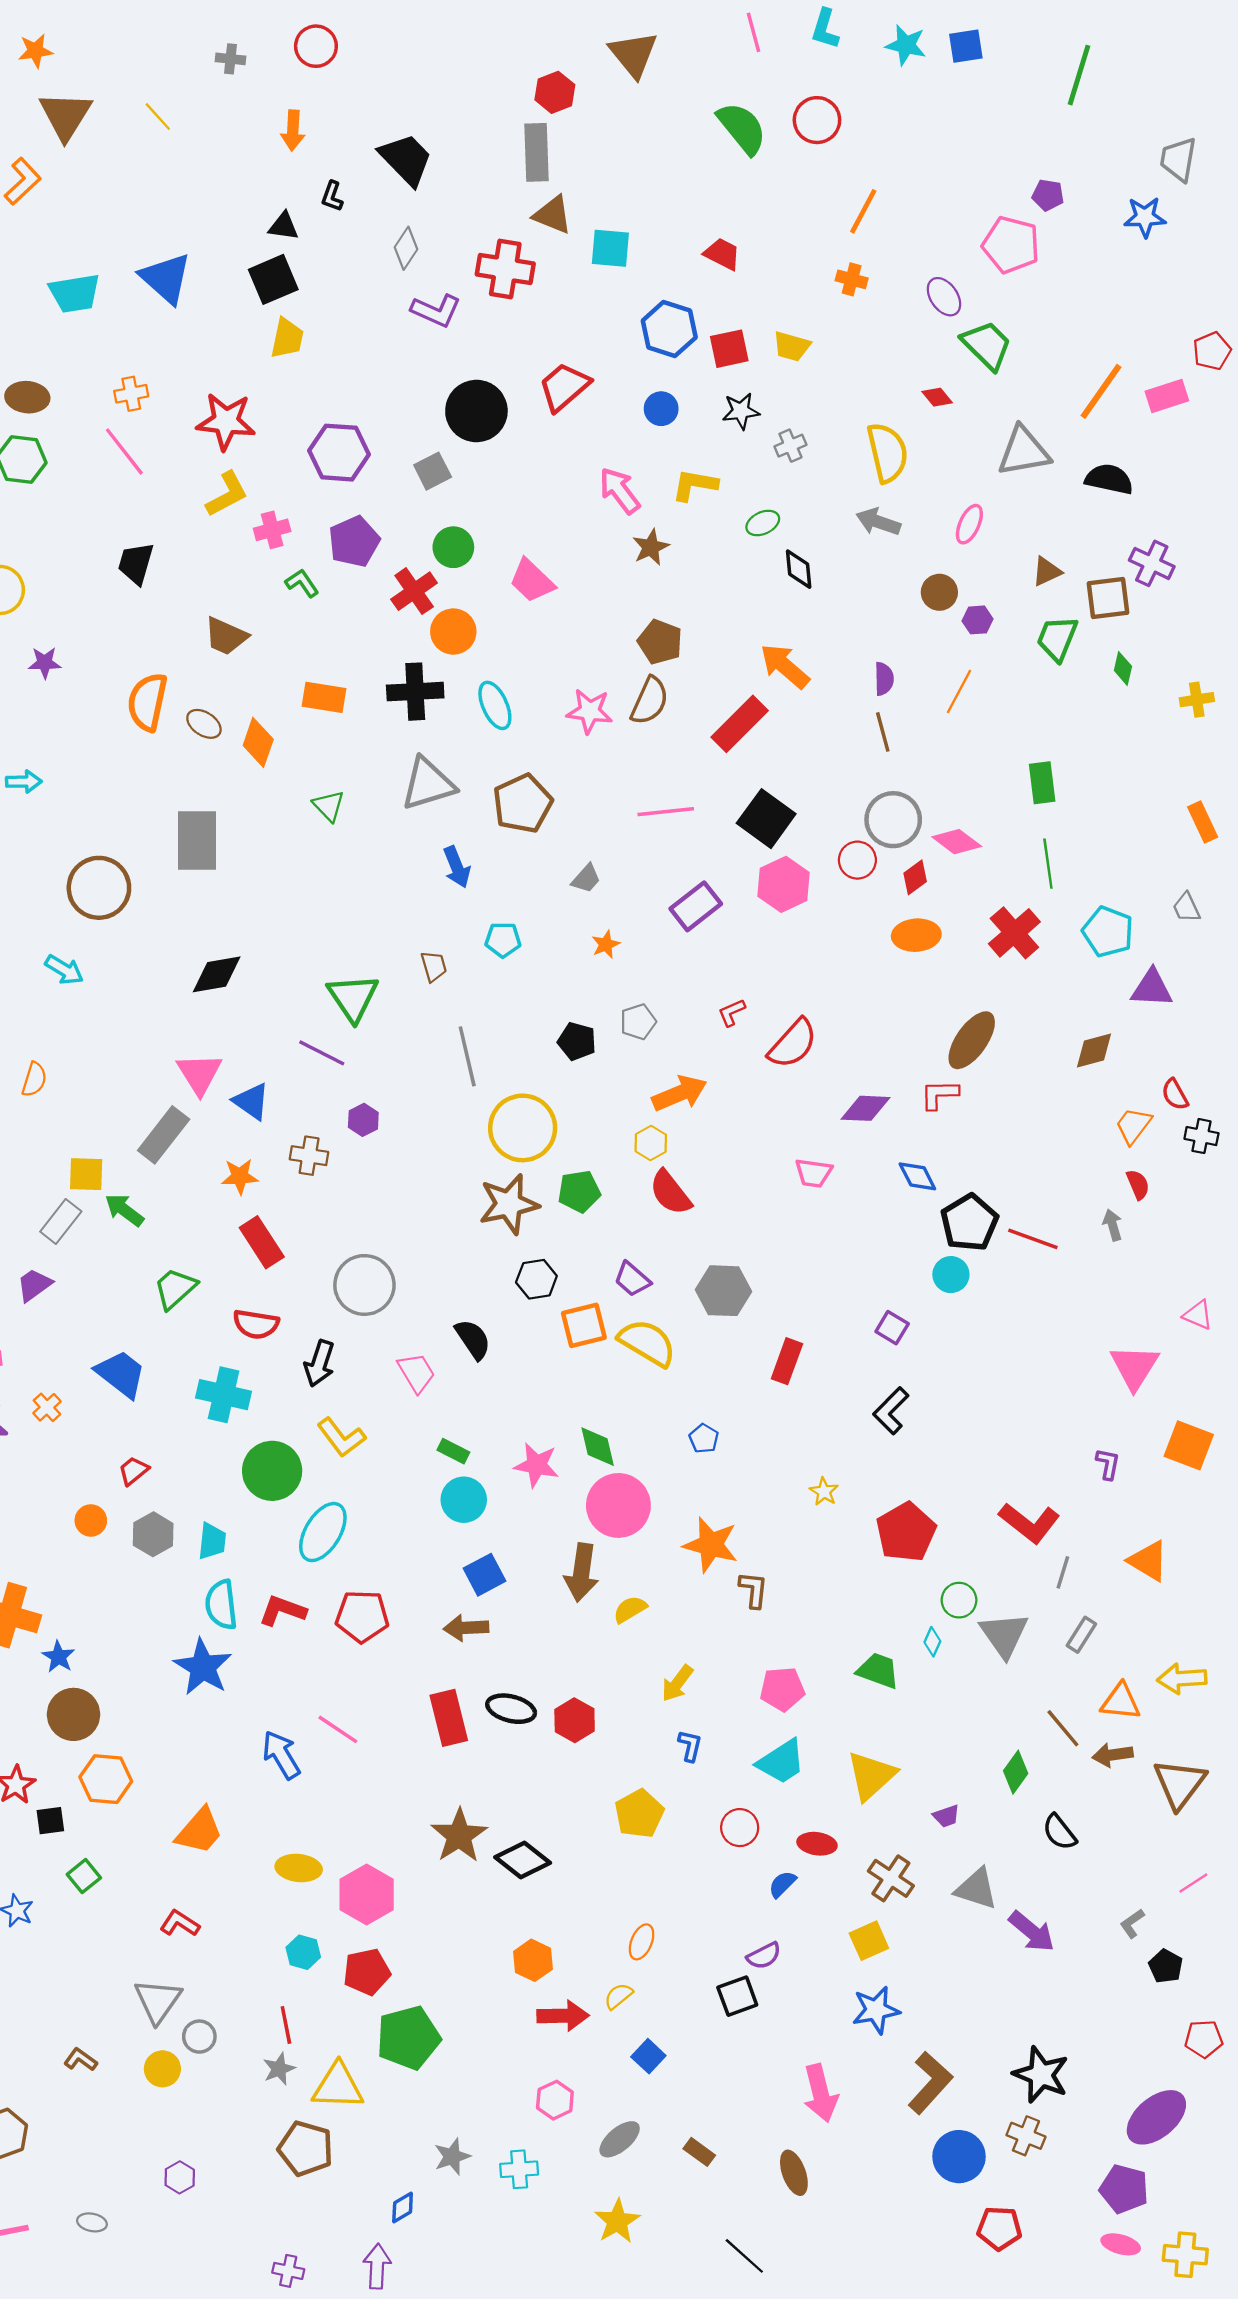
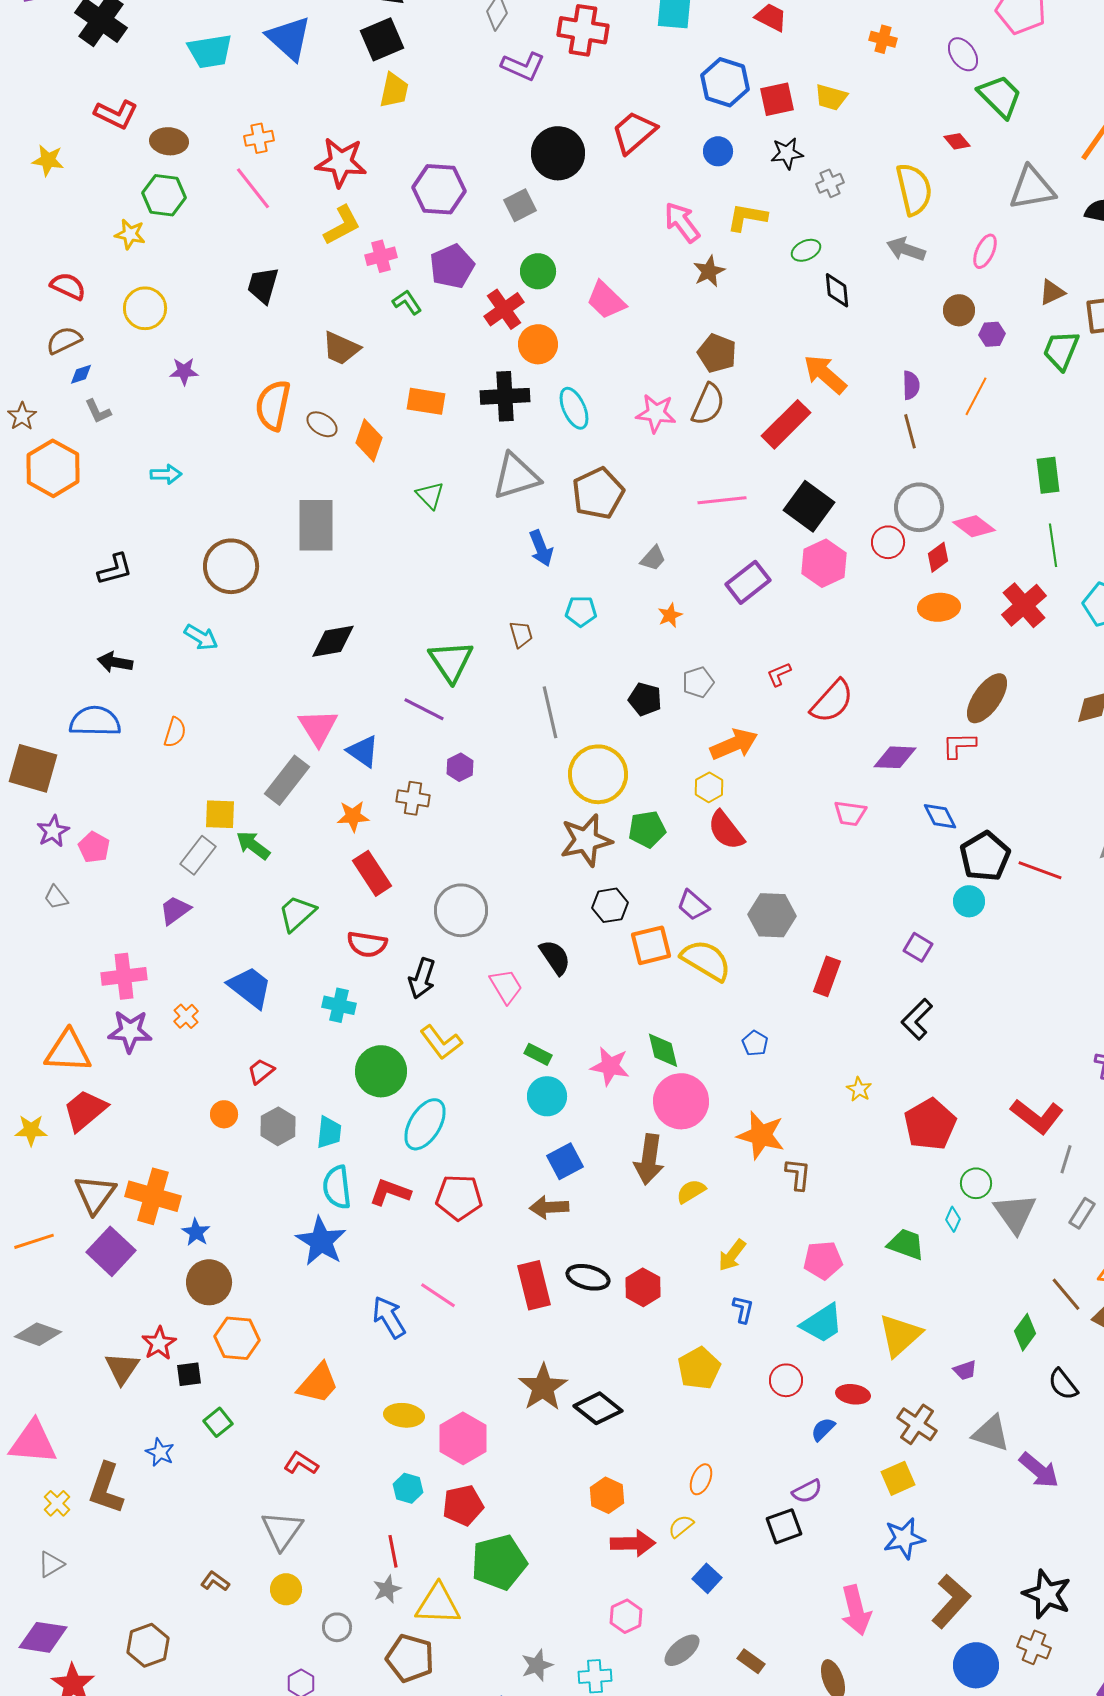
cyan cross: (224, 1395) -> (339, 1005), size x0.7
gray circle: (199, 2037) -> (337, 1627), moved

